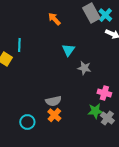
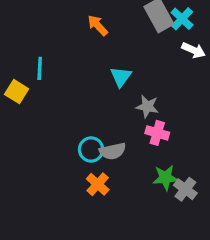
pink cross: (104, 93) -> (157, 133), moved
gray semicircle: (53, 101) -> (113, 151), moved
cyan circle: (27, 122) -> (91, 149), moved

